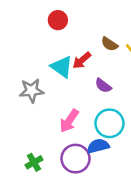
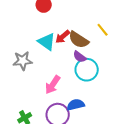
brown semicircle: (109, 44) -> (79, 40), moved, size x1.5
cyan circle: (109, 123) -> (87, 70), moved

